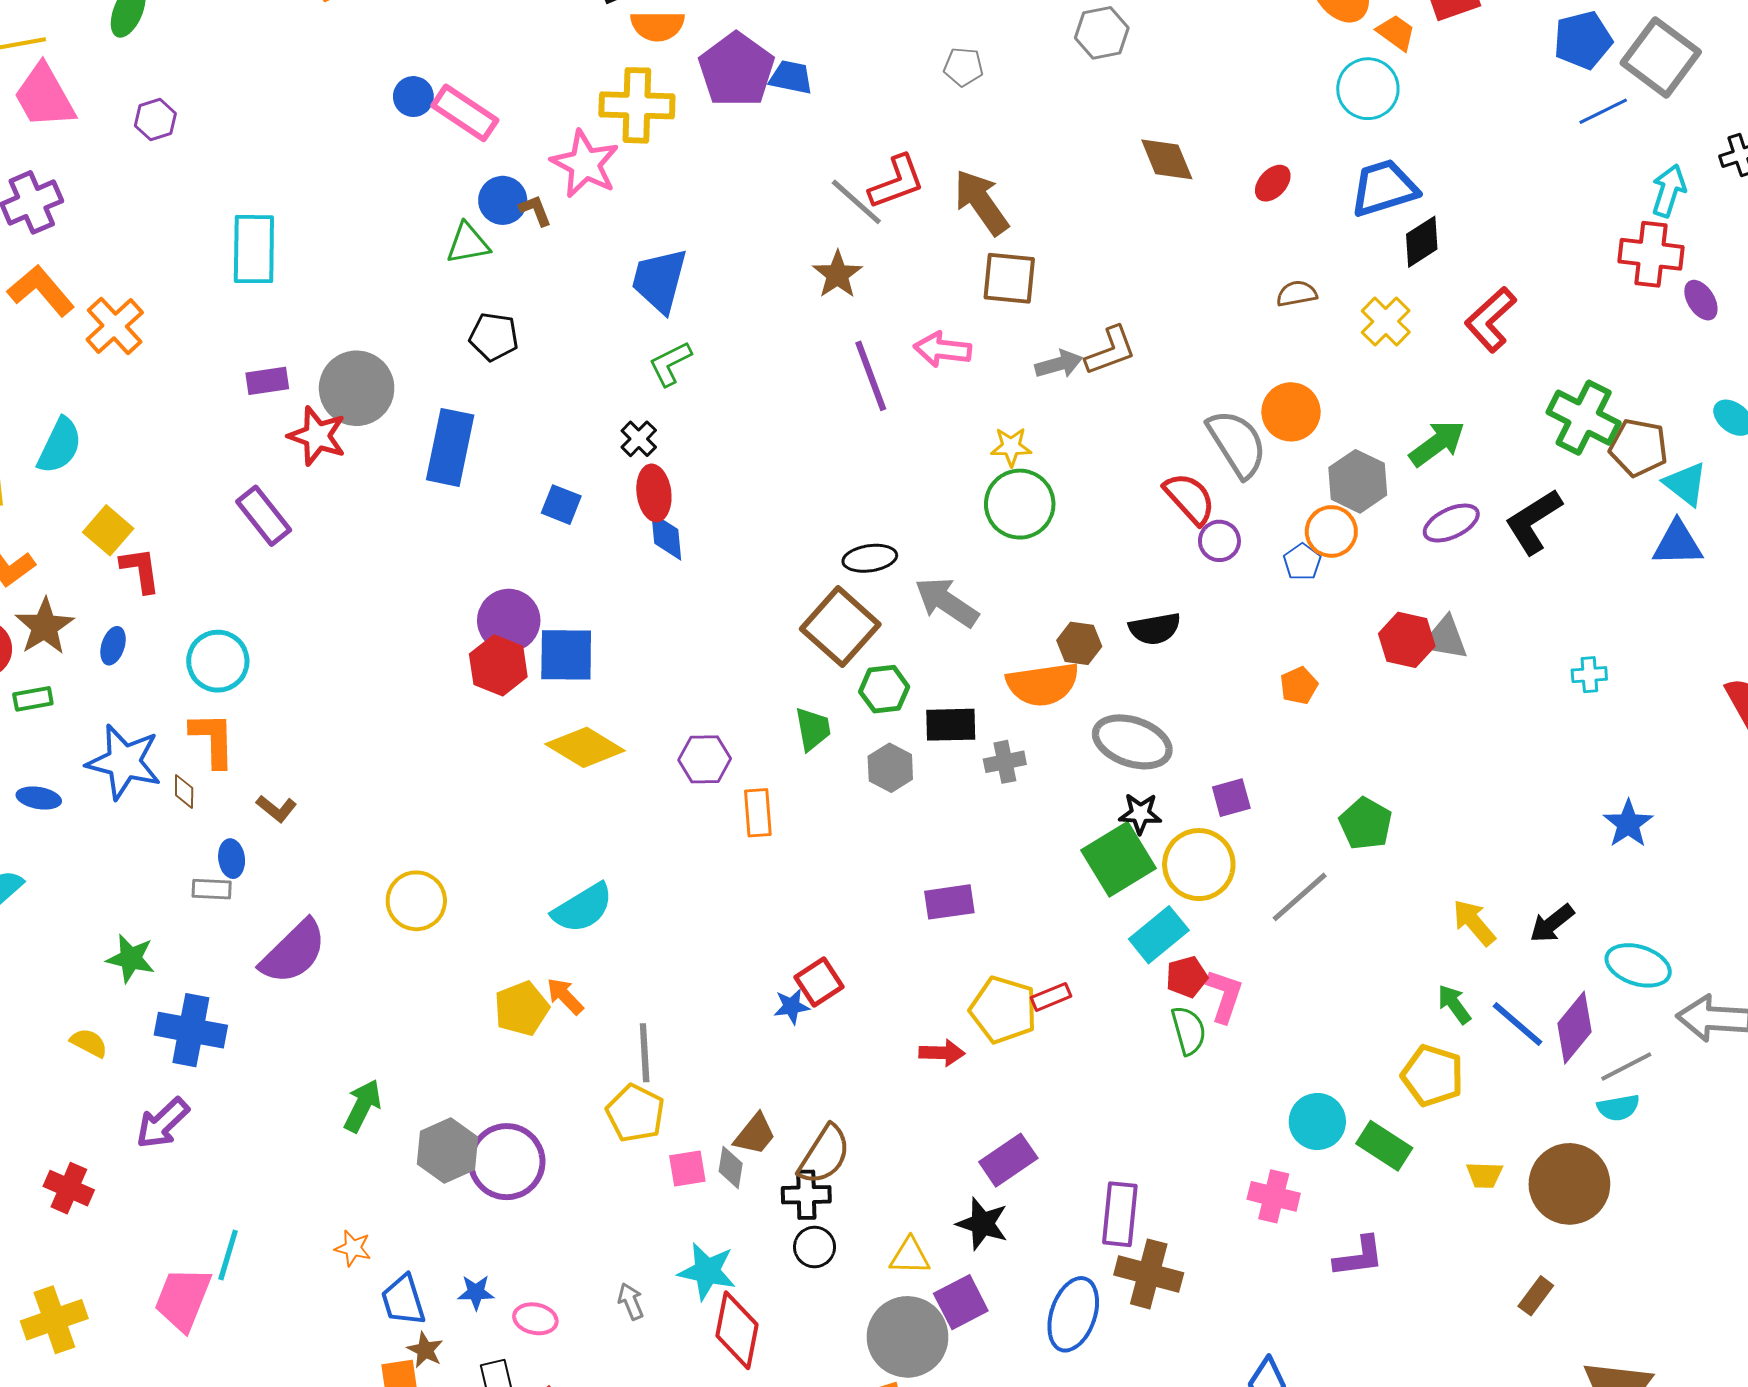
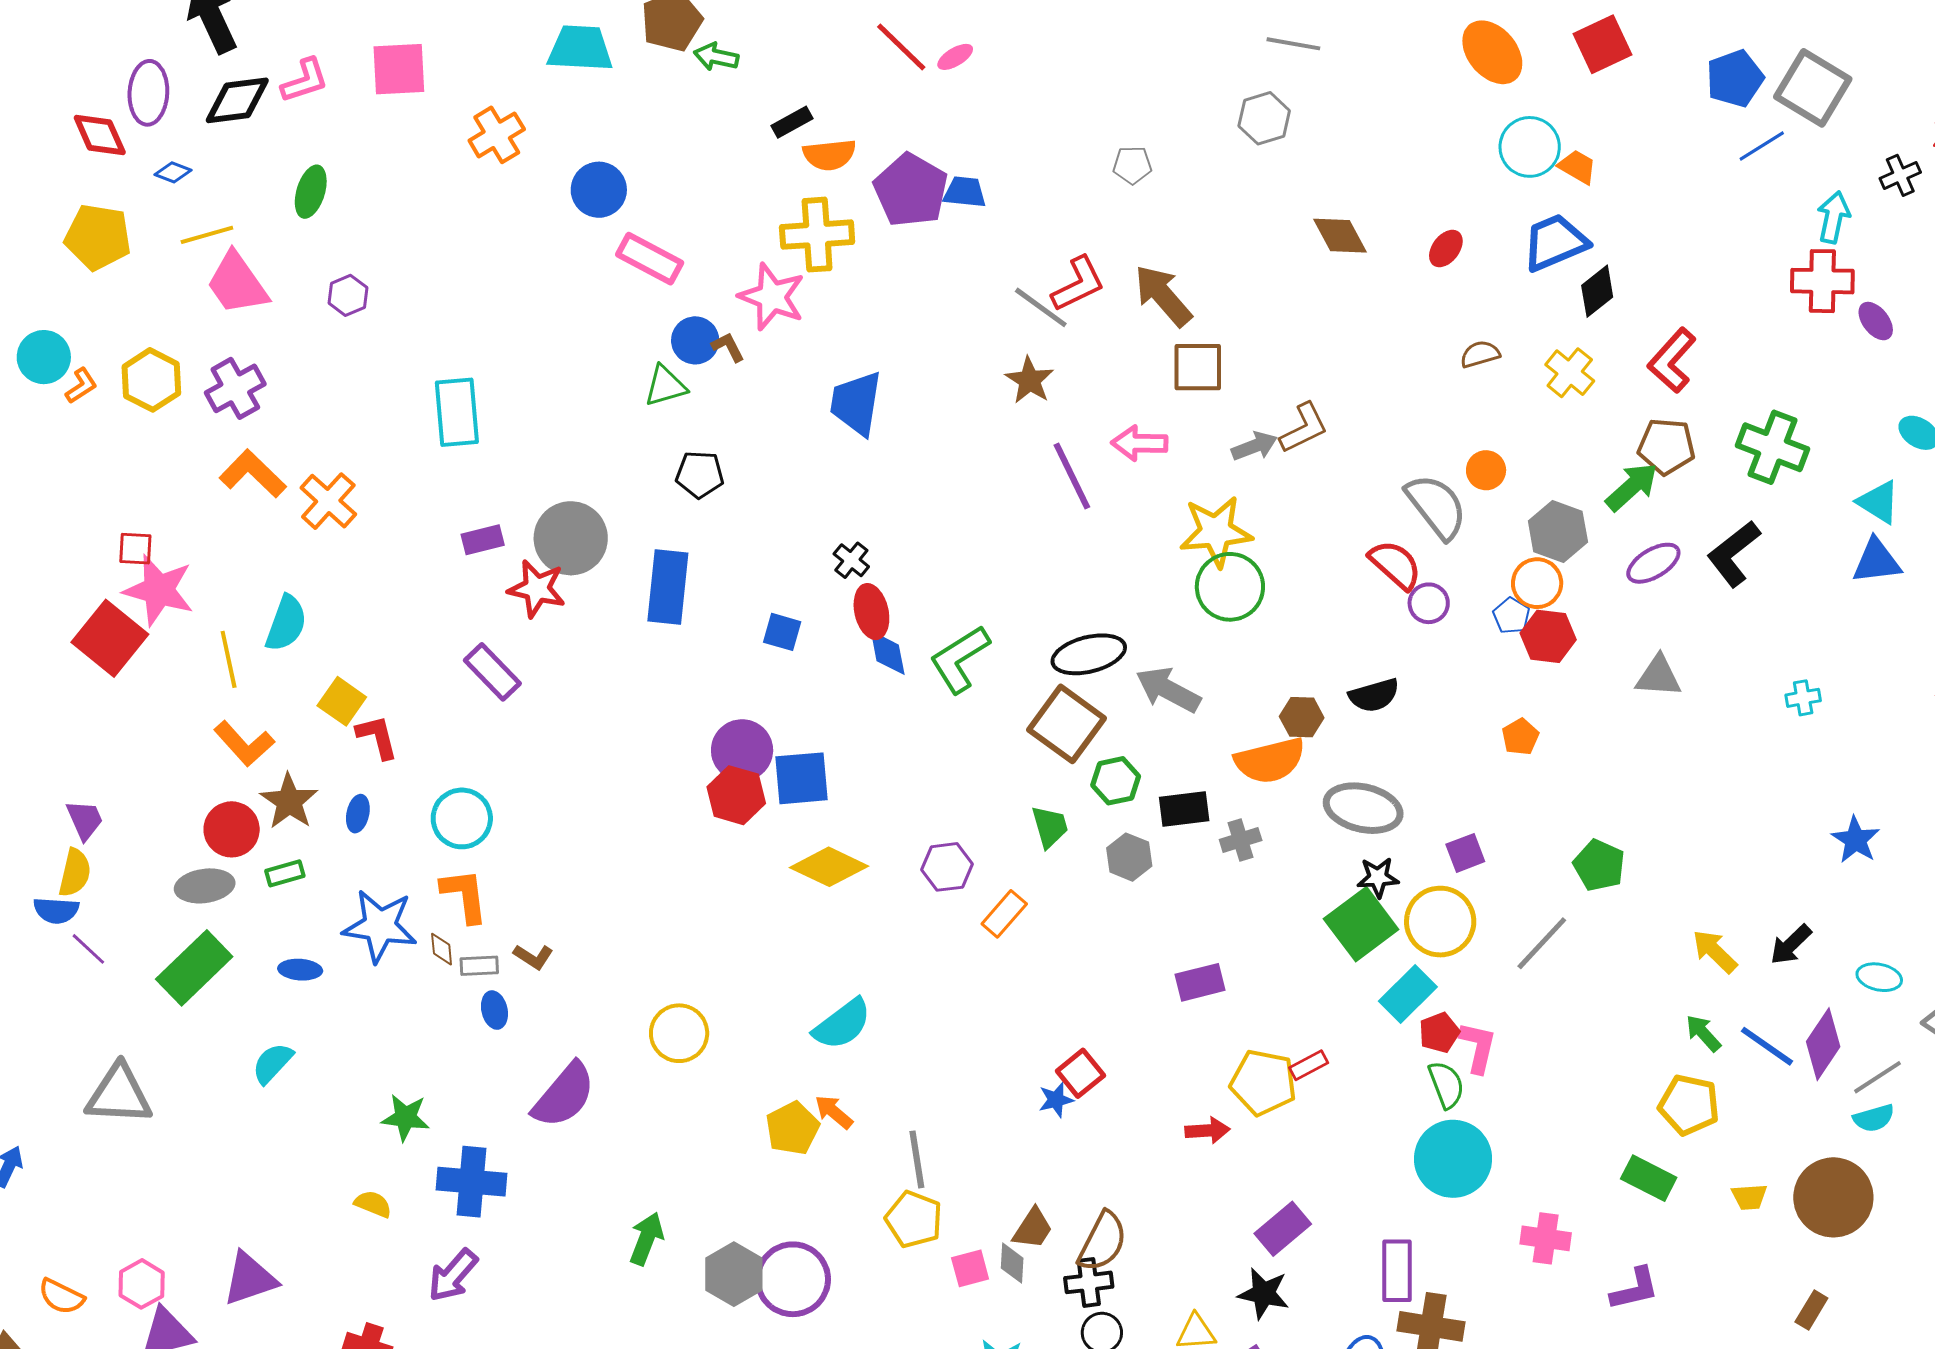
orange trapezoid: (1396, 33) -> (1577, 167), moved
blue circle: (413, 97) -> (599, 190), moved, size x1.4
green L-shape: (670, 364) -> (960, 659), moved, size x1.5
orange circle: (1291, 412) -> (1486, 470), size x0.7
yellow star: (1011, 447) -> (1216, 532), size x1.8
brown pentagon: (1639, 448) -> (1666, 446), moved
black ellipse: (870, 558) -> (1089, 654), size x1.4
red hexagon: (1407, 640) -> (1548, 636), moved
orange rectangle: (758, 813) -> (1004, 914), turned 51
gray rectangle: (212, 889) -> (479, 966), moved
cyan ellipse: (1638, 965) -> (1879, 977), size x0.7
cyan circle: (1317, 1121) -> (1453, 1159), moved, size x1.4

